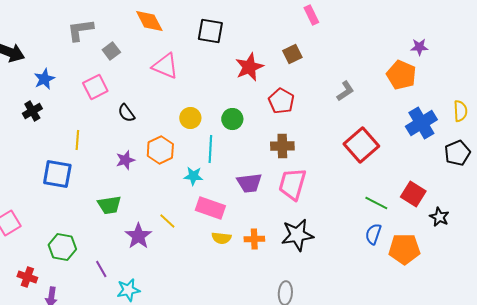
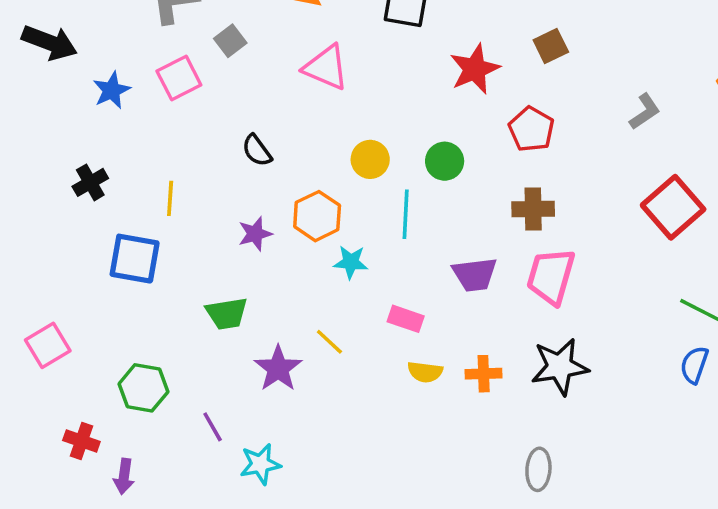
pink square: (95, 87) -> (179, 78), moved
black cross: (32, 111) -> (90, 182), moved
cyan star: (193, 176) -> (351, 262), moved
pink rectangle: (210, 208) -> (406, 319), size x0.7

